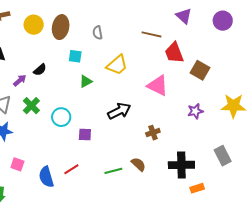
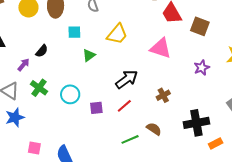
red line: (71, 169) -> (124, 106), moved

